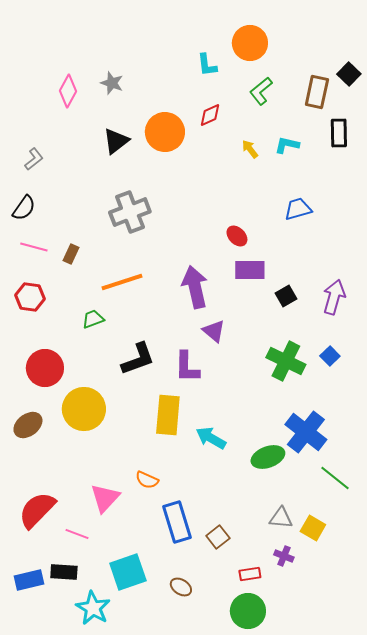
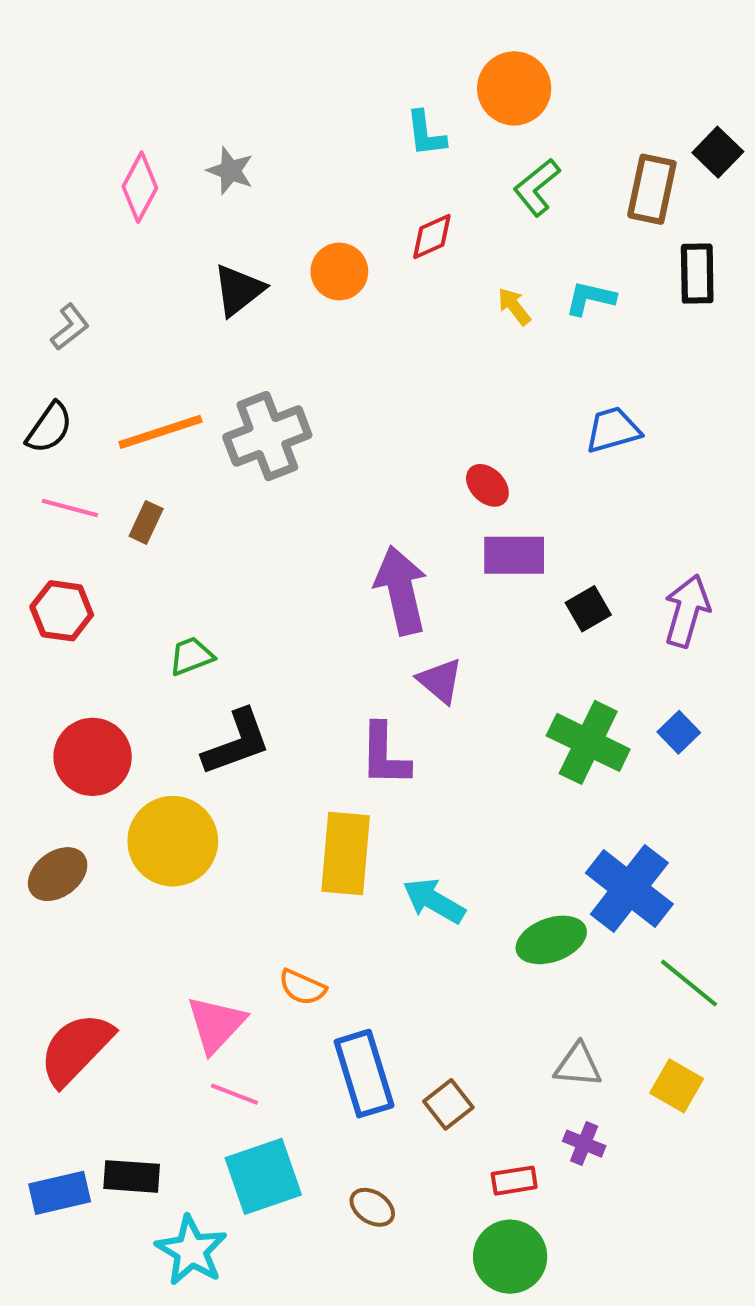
orange circle: (165, 132) -> (339, 271), size x0.7
orange line: (122, 282) -> (160, 432), moved
black L-shape: (138, 359) -> (237, 742), moved
yellow square: (313, 528) -> (677, 1086), moved
pink line: (77, 534) -> (234, 1094), moved

